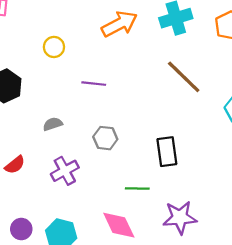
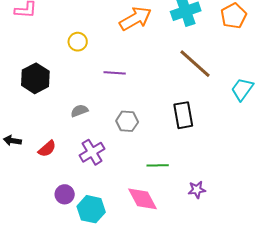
black rectangle: (167, 152) -> (183, 115), moved
purple star: (180, 217) -> (197, 190), size x0.6
purple circle: (21, 229) -> (65, 194), moved

